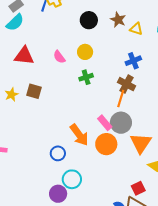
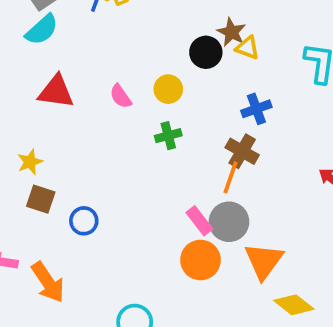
black circle: (89, 20) -> (206, 52), moved
yellow triangle: (136, 29) -> (248, 48), moved
brown square: (34, 91) -> (41, 199), moved
orange arrow: (79, 135) -> (48, 282), moved
blue circle: (58, 153) -> (84, 221), moved

